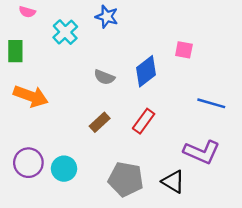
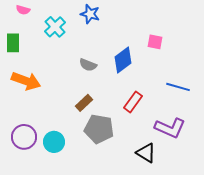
red rectangle: (144, 121) -> (133, 102), moved
gray pentagon: (126, 179) -> (99, 129), moved

